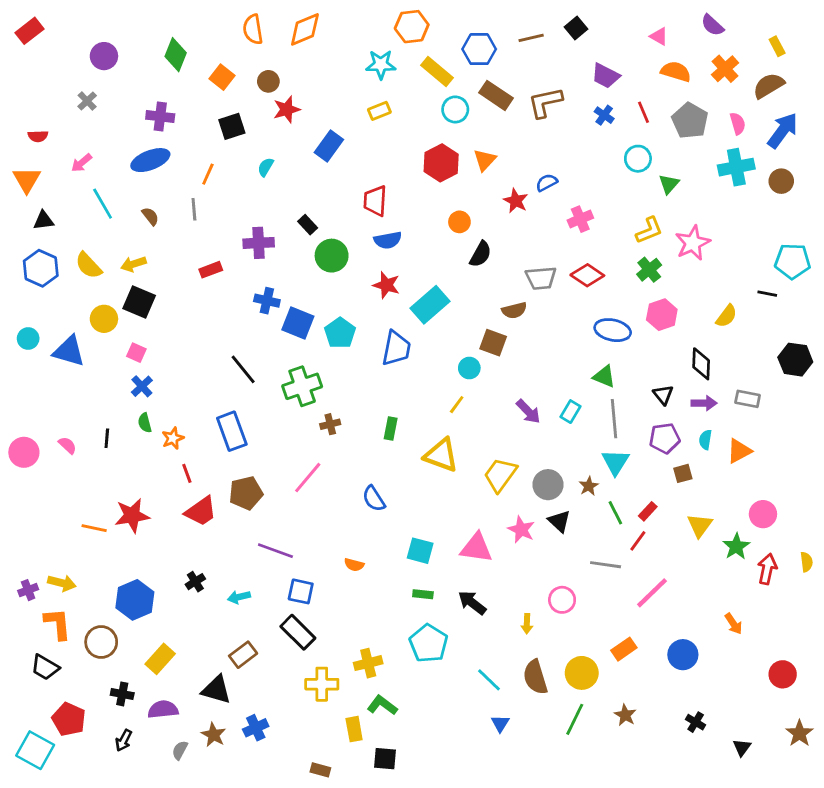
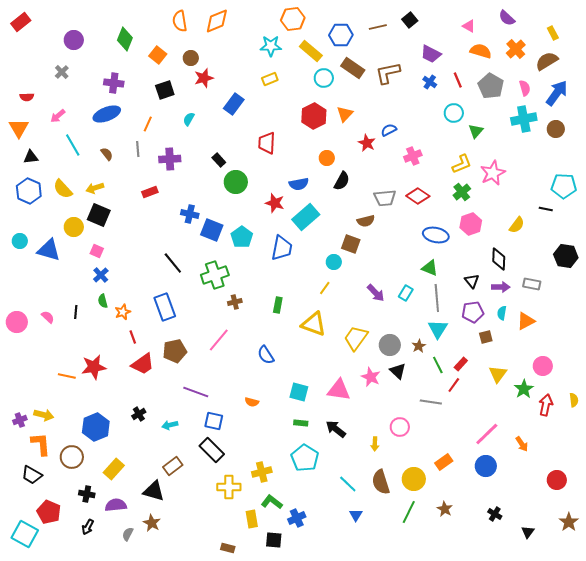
blue semicircle: (388, 240) -> (299, 184), moved
purple cross: (259, 243) -> (170, 159), moved
pink line: (652, 593) -> (487, 434), moved
blue cross: (256, 728) -> (297, 518), moved

